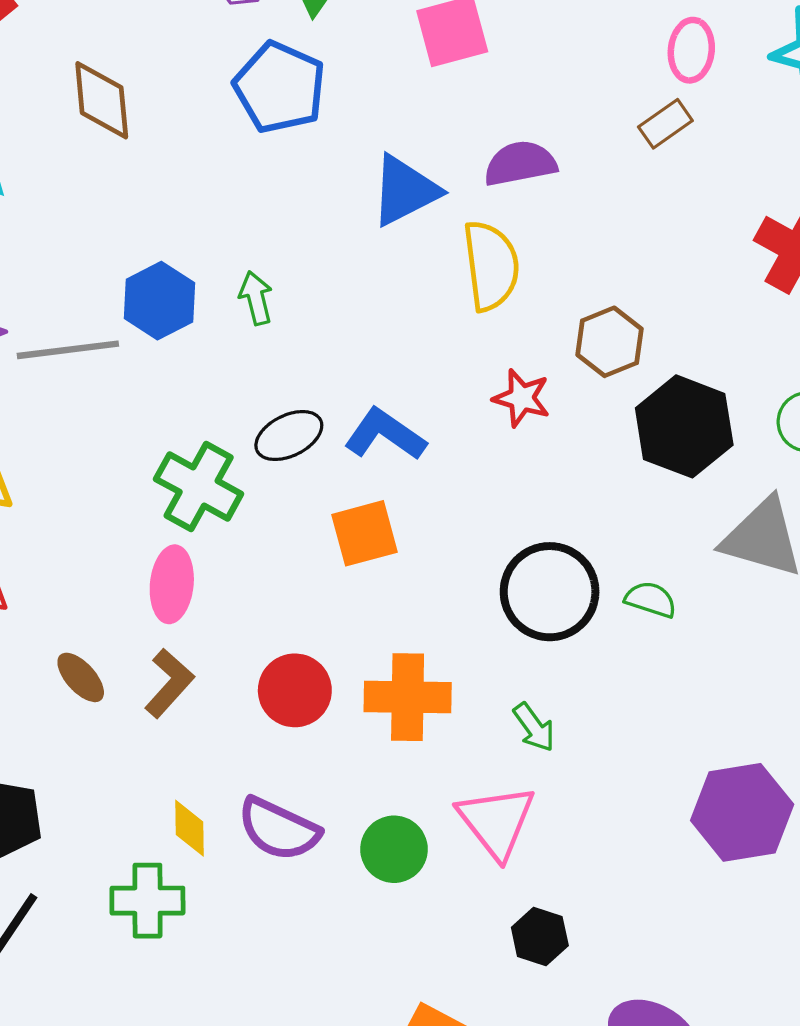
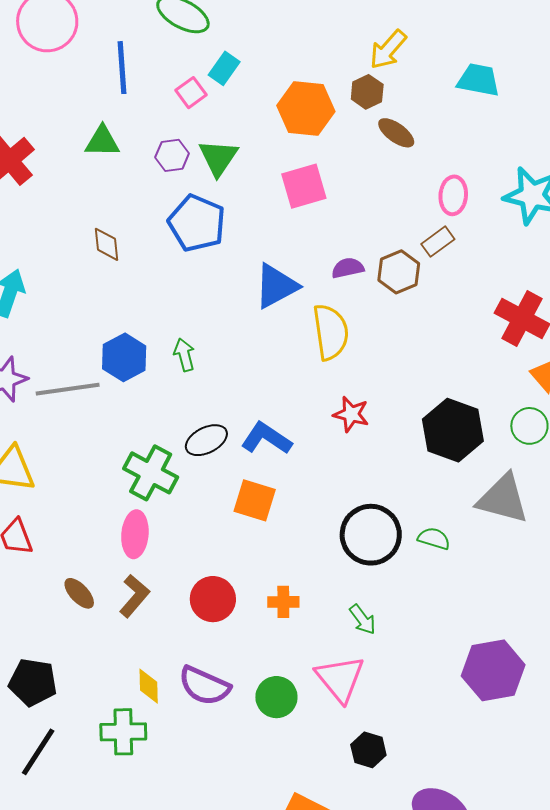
brown diamond: (102, 100) -> (106, 244), moved, size x0.7
purple semicircle: (520, 164) -> (348, 268), size x0.7
brown hexagon: (609, 342) -> (399, 272), moved
orange square: (365, 533) -> (255, 500), turned 33
orange cross: (408, 697) -> (283, 602), size x0.6

